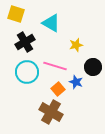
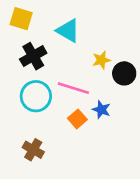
black circle: (93, 67) -> (124, 73), moved
brown cross: (51, 112) -> (33, 150), moved, size x0.7

